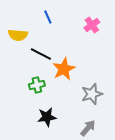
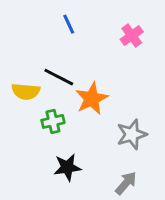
yellow semicircle: (18, 35) -> (26, 91), moved

